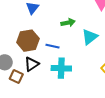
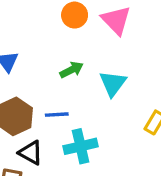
black triangle: (32, 64) -> (31, 153), turned -42

